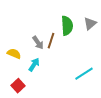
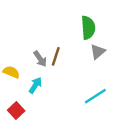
gray triangle: (90, 24) -> (98, 52), moved
green semicircle: (67, 26) -> (88, 28), moved

